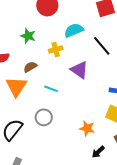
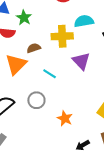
green star: (28, 36) -> (24, 18), moved
yellow cross: (56, 49) -> (62, 36), size x1.5
orange star: (87, 128) -> (65, 118), moved

